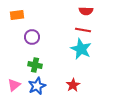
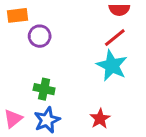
red line: (83, 30) -> (115, 38), turned -49
purple circle: (32, 37) -> (40, 36), moved

